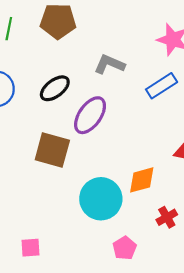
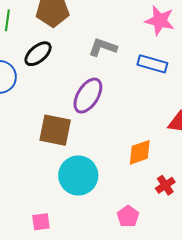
blue rectangle: (162, 86) -> (152, 64), turned 52
black ellipse: (55, 88) -> (38, 54), moved
cyan circle: (101, 199) -> (78, 175), moved

